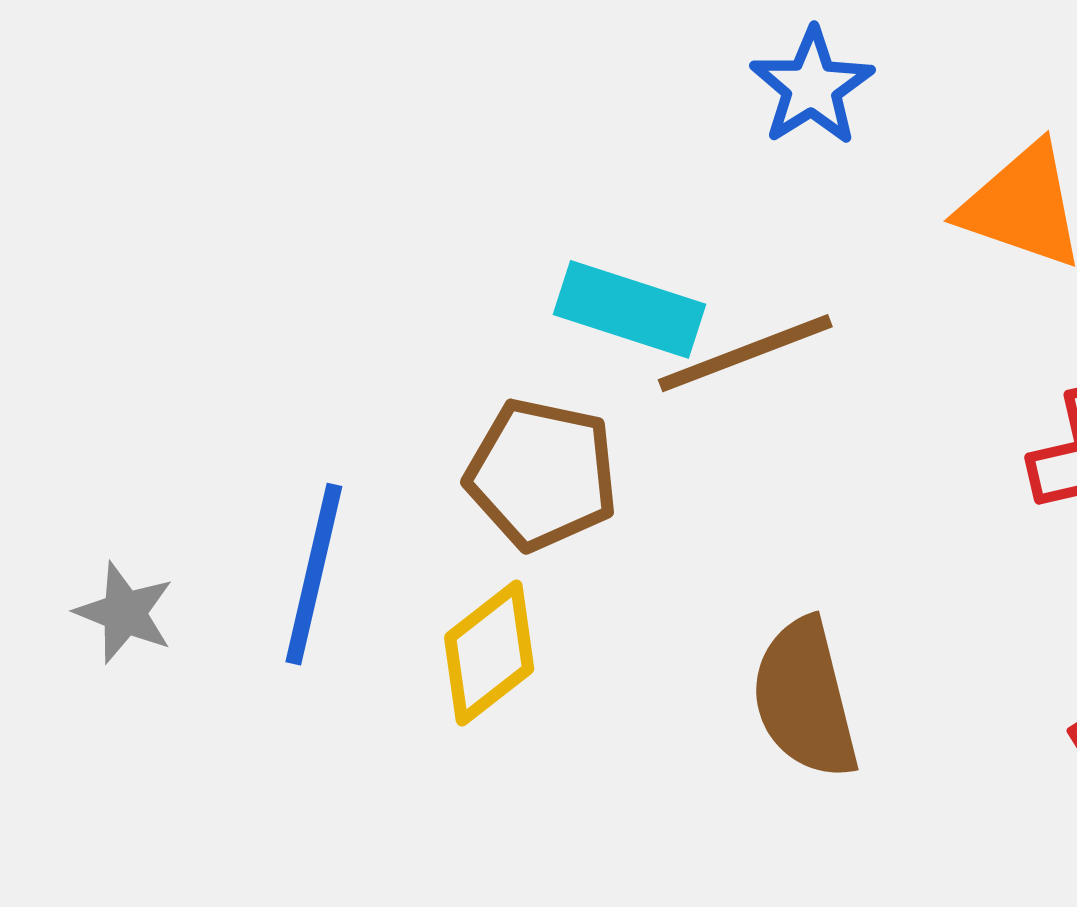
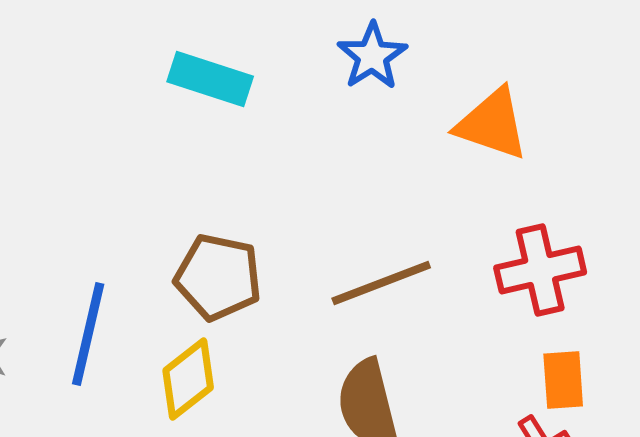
cyan rectangle: (630, 309) -> (210, 79), moved
brown line: (745, 353) -> (381, 283), moved

